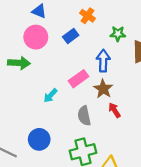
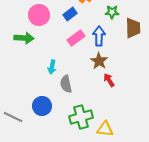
pink rectangle: (79, 79) -> (76, 38), moved
cyan arrow: (50, 96) -> (52, 67), turned -32
gray semicircle: (84, 116) -> (66, 84), moved

